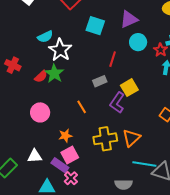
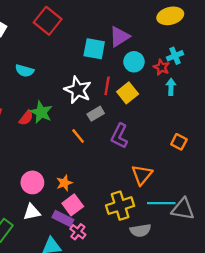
cyan square: (95, 26) -> (94, 49), moved
cyan semicircle: (45, 37) -> (25, 71), turned 49
white star: (60, 50) -> (78, 90), moved
yellow square: (129, 88) -> (128, 93), moved
orange line: (82, 107) -> (78, 136), moved
pink circle: (40, 112) -> (32, 182), moved
yellow cross: (105, 139) -> (120, 206), moved

